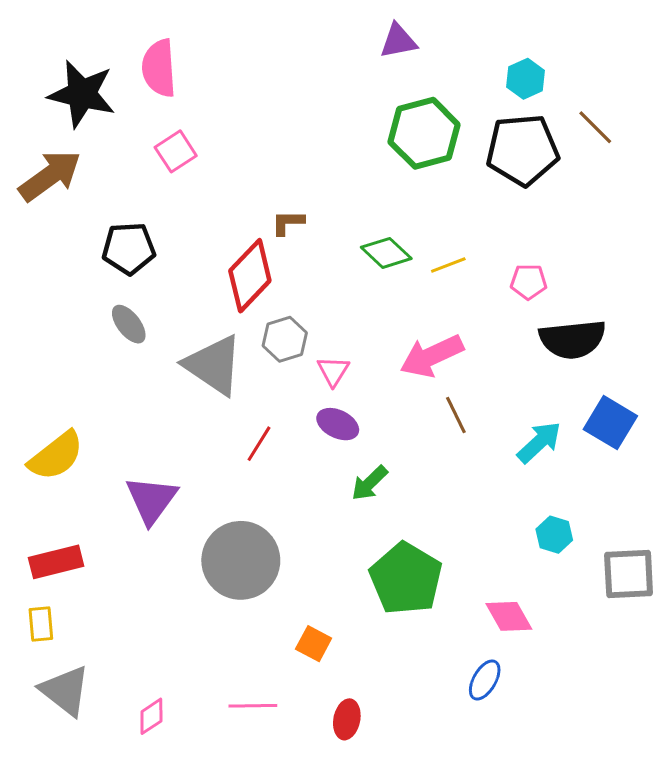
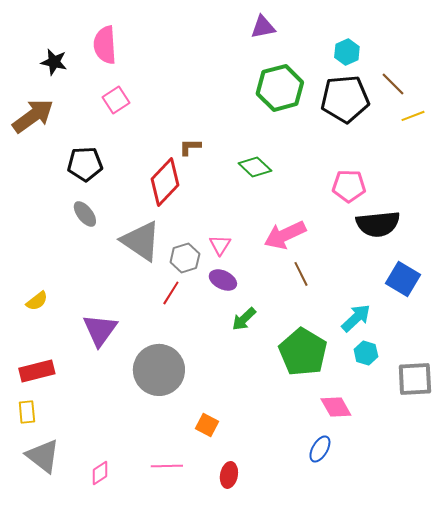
black star: (82, 94) -> (54, 62), size x0.6
yellow line: (448, 265) -> (413, 116), moved
pink pentagon: (529, 282) -> (349, 186), size x1.4
gray hexagon: (285, 339) -> (185, 258), moved
cyan arrow: (539, 442) -> (356, 318), moved
yellow semicircle: (56, 456) -> (37, 301), size x0.6
green pentagon: (406, 579) -> (303, 352), moved

